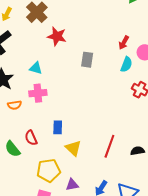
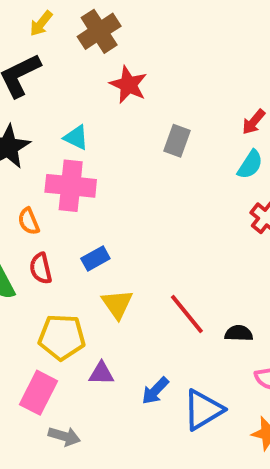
pink cross: (38, 93) -> (71, 186), size x1.4
orange semicircle: (15, 105) -> (29, 221), moved, turned 64
blue rectangle: (58, 127) -> (95, 259), turned 48
red line: (109, 146) -> (187, 314), turned -70

